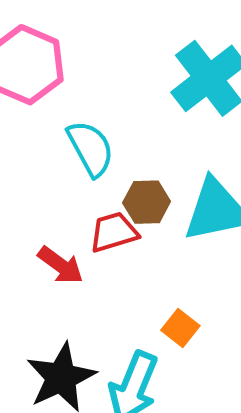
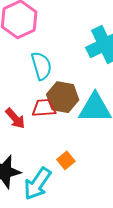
brown hexagon: (147, 202) -> (63, 97), size x1.4

